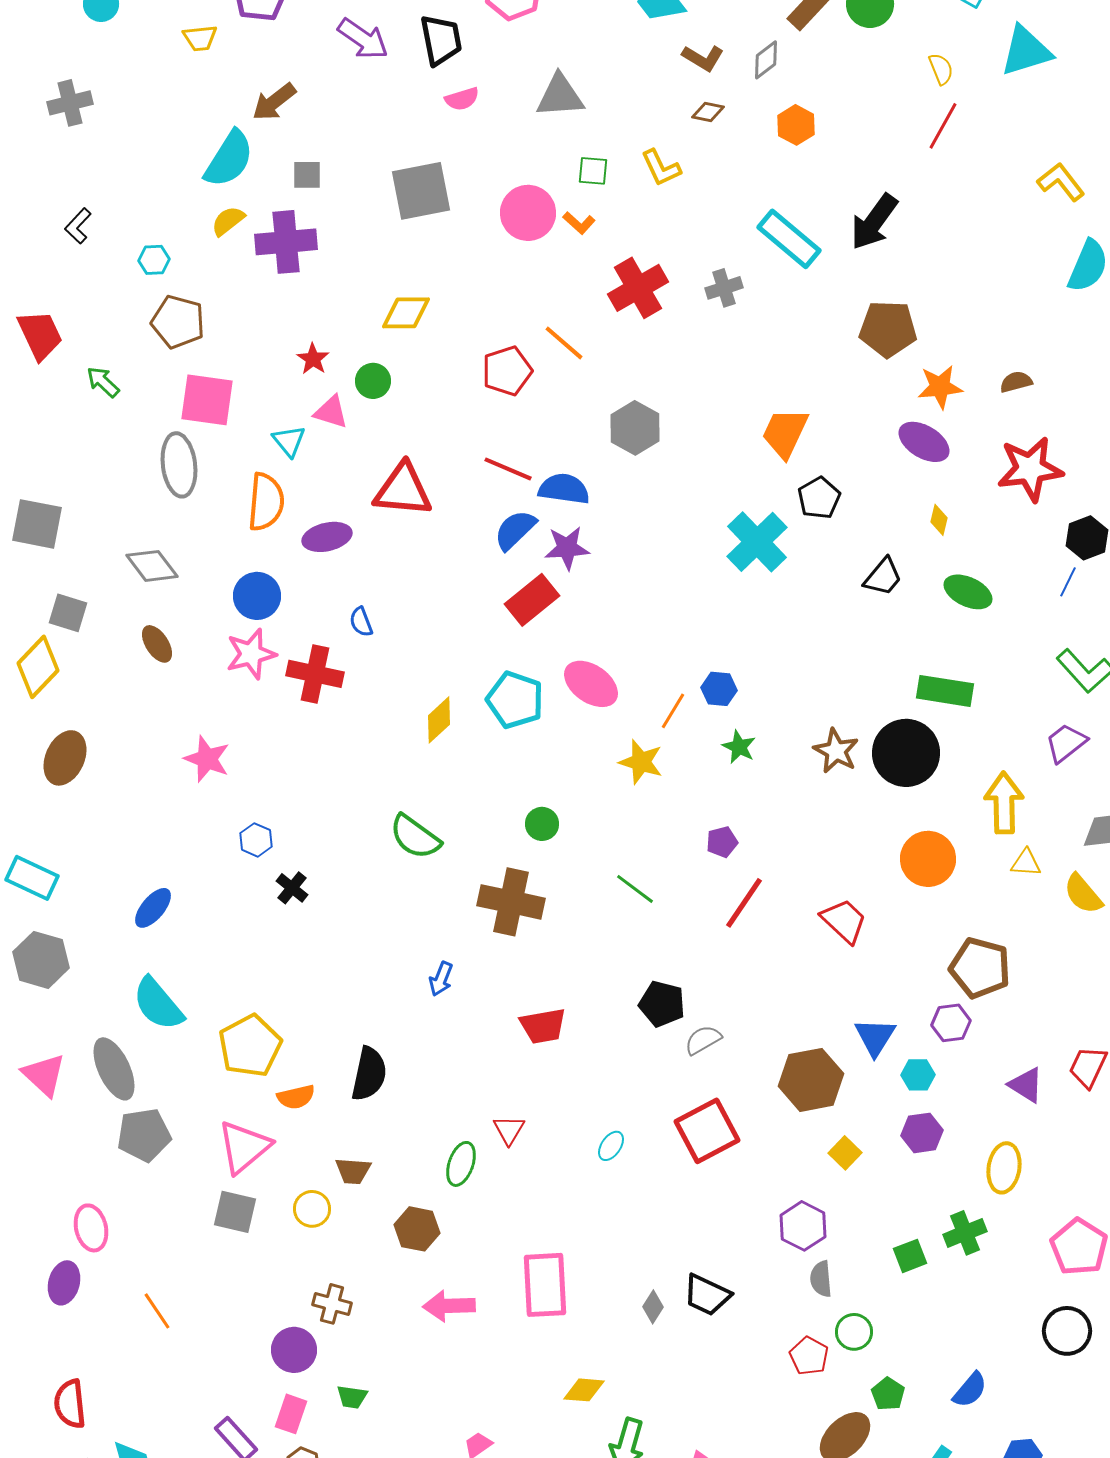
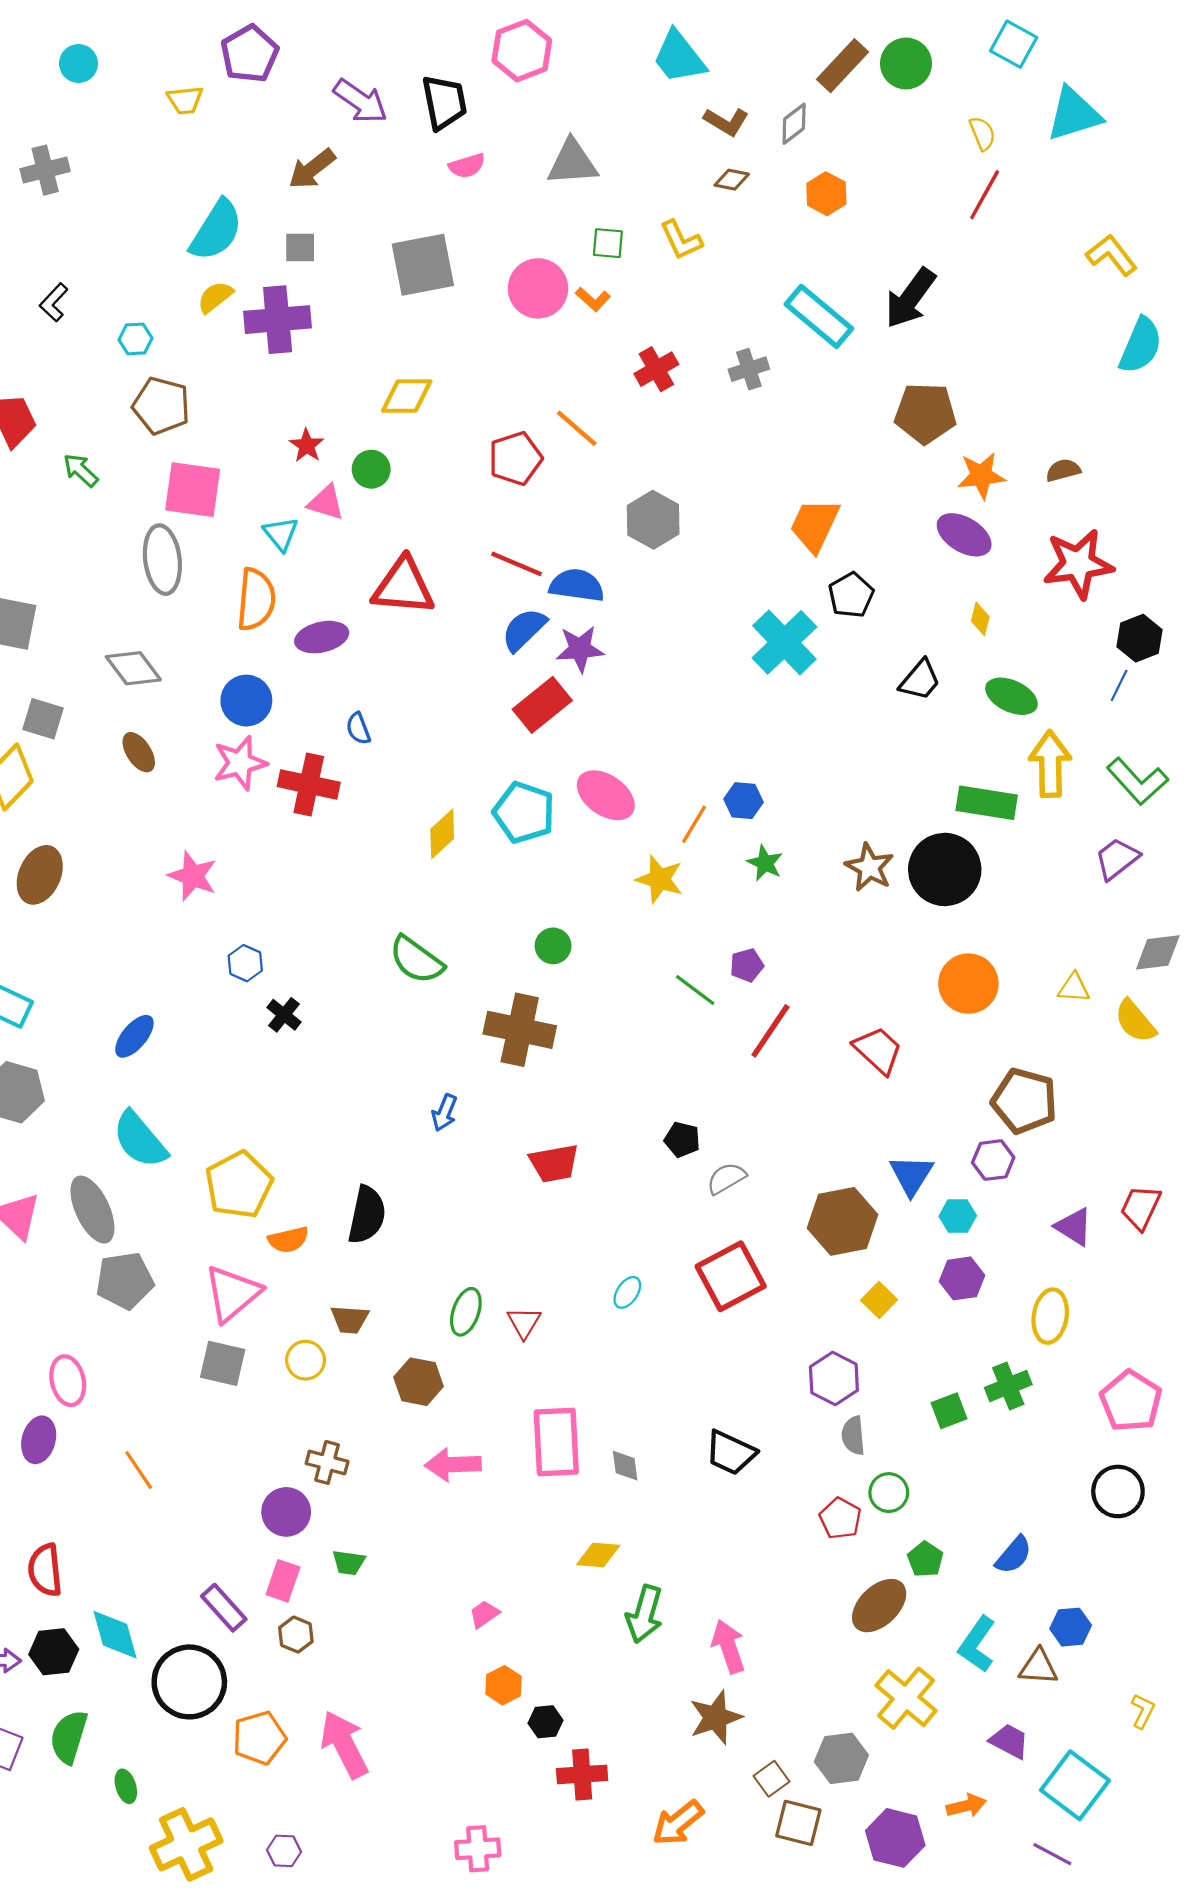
brown arrow: (274, 102) -> (312, 169), moved
red cross: (638, 288) -> (656, 369), size x0.7
yellow arrow: (1004, 803) -> (1050, 764), moved
green line: (635, 889) -> (695, 990), moved
black pentagon: (662, 1004) -> (682, 1140), size x0.7
red triangle: (509, 1130) -> (524, 1323), moved
gray diamond: (653, 1307) -> (625, 1466), moved, turned -40

